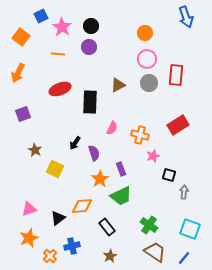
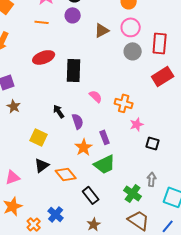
brown triangle: (118, 85) -> (102, 30), moved
red rectangle: (178, 125) -> (163, 76), moved
pink semicircle: (112, 128) -> (96, 96), turned -72
black arrow: (75, 143) -> (59, 111), turned 112
brown star: (35, 150) -> (14, 106), moved
gray arrow: (184, 192) -> (152, 179), moved
orange diamond: (82, 206) -> (66, 174), turned 55
black triangle: (58, 218) -> (42, 165), moved
blue cross: (72, 246) -> (56, 214), turned -35

